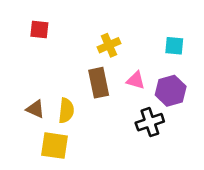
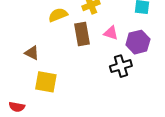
yellow semicircle: (66, 111) -> (58, 15), moved, turned -120

